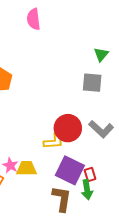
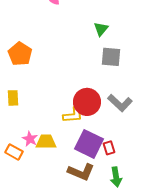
green triangle: (101, 54) -> (101, 29), moved
green arrow: (87, 190) -> (116, 177), moved
brown L-shape: (62, 199) -> (81, 172), turned 104

